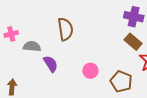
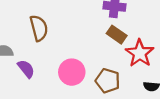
pink circle: (90, 71) -> (72, 72), size x1.5

